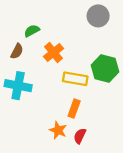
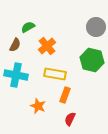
gray circle: (98, 16) -> (96, 27), moved
yellow rectangle: (75, 79) -> (55, 74), moved
orange star: (58, 130) -> (38, 106), moved

